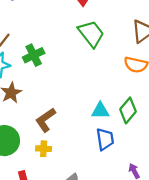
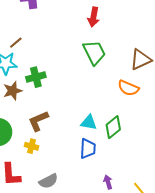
green cross: (34, 55) -> (36, 77), moved

